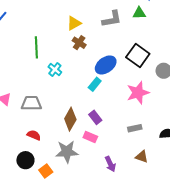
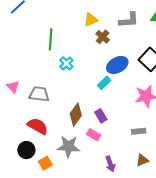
brown cross: (79, 43) -> (103, 37), moved
red semicircle: (34, 135) -> (38, 126), size x1.5
brown triangle: (142, 157) -> (142, 160), turned -48

